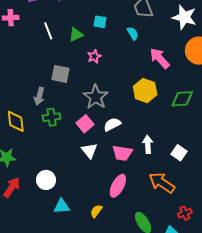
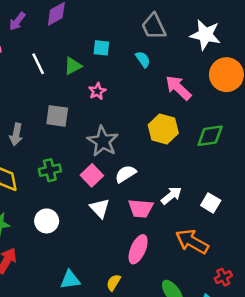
gray arrow: (39, 96) -> (16, 134), moved
white arrow: (148, 144) -> (171, 195), turned 60
white circle: (46, 180) -> (47, 221), moved

